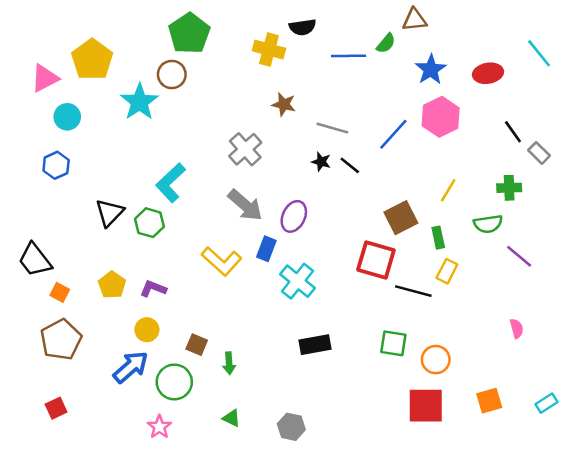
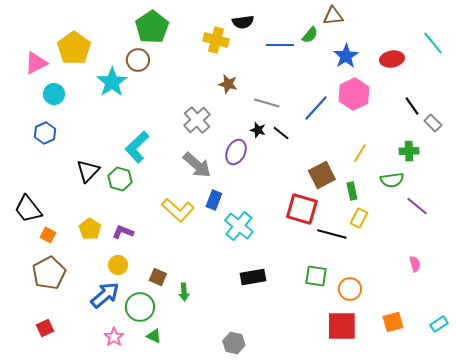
purple ellipse: (294, 216) -> (236, 152), moved
green triangle: (232, 418) -> (154, 336), moved
pink star: (159, 427) -> (114, 337), moved

